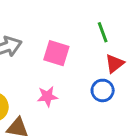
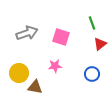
blue circle: (103, 90) -> (92, 74), moved

